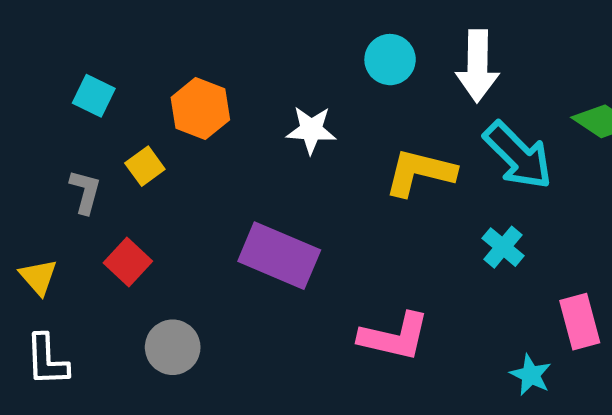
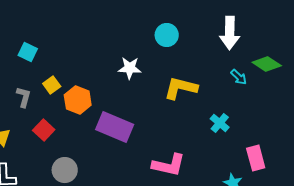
white arrow: (477, 66) -> (230, 33), moved
orange hexagon: (200, 109) -> (78, 100), moved
cyan arrow: (518, 155) -> (239, 77), moved, size x0.5

